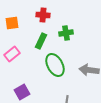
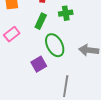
purple square: (22, 92) -> (39, 64), moved

